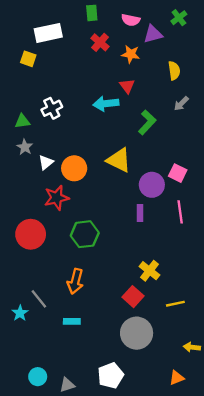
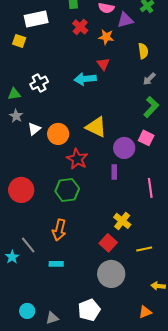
green L-shape: (147, 122) -> (151, 107), moved
red star: (56, 198) -> (77, 159), moved, turned -30
pink line: (180, 212) -> (150, 188), moved

